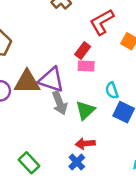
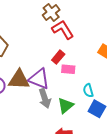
red L-shape: (102, 22) -> (63, 30), moved, turned 85
red rectangle: (83, 51) -> (58, 57), moved

